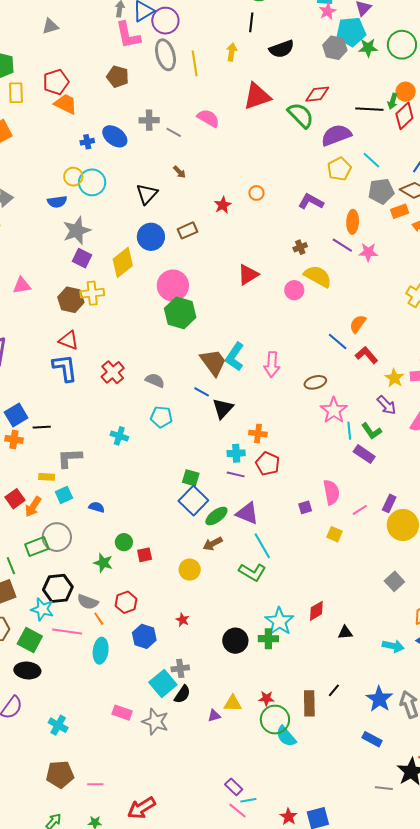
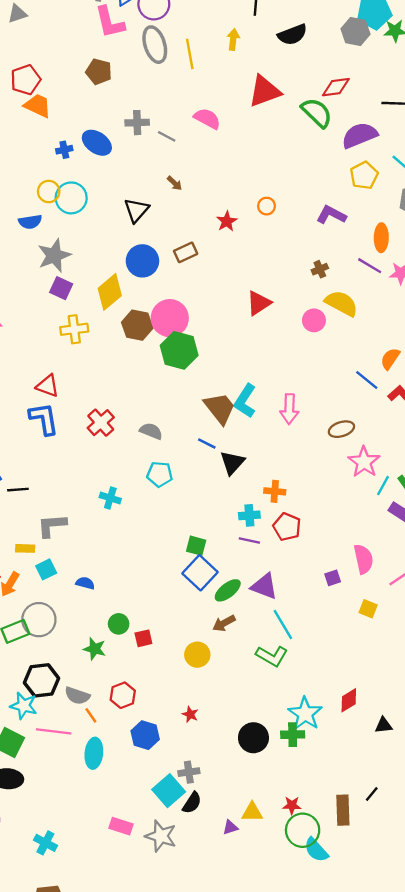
brown hexagon: (71, 300) -> (137, 325), moved
cyan line: (349, 431) -> (383, 486), turned 36

